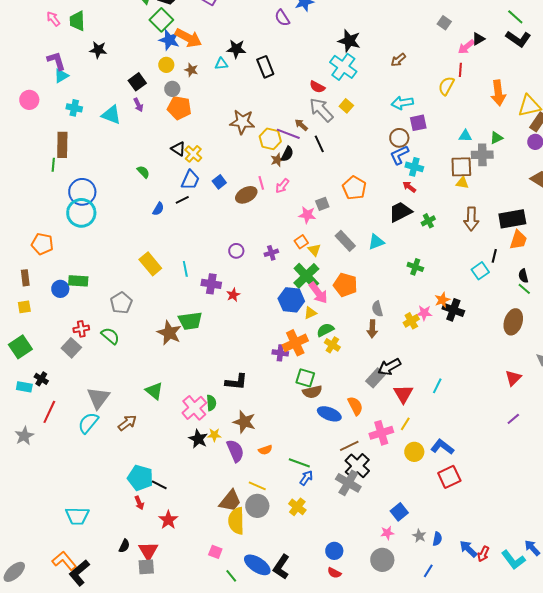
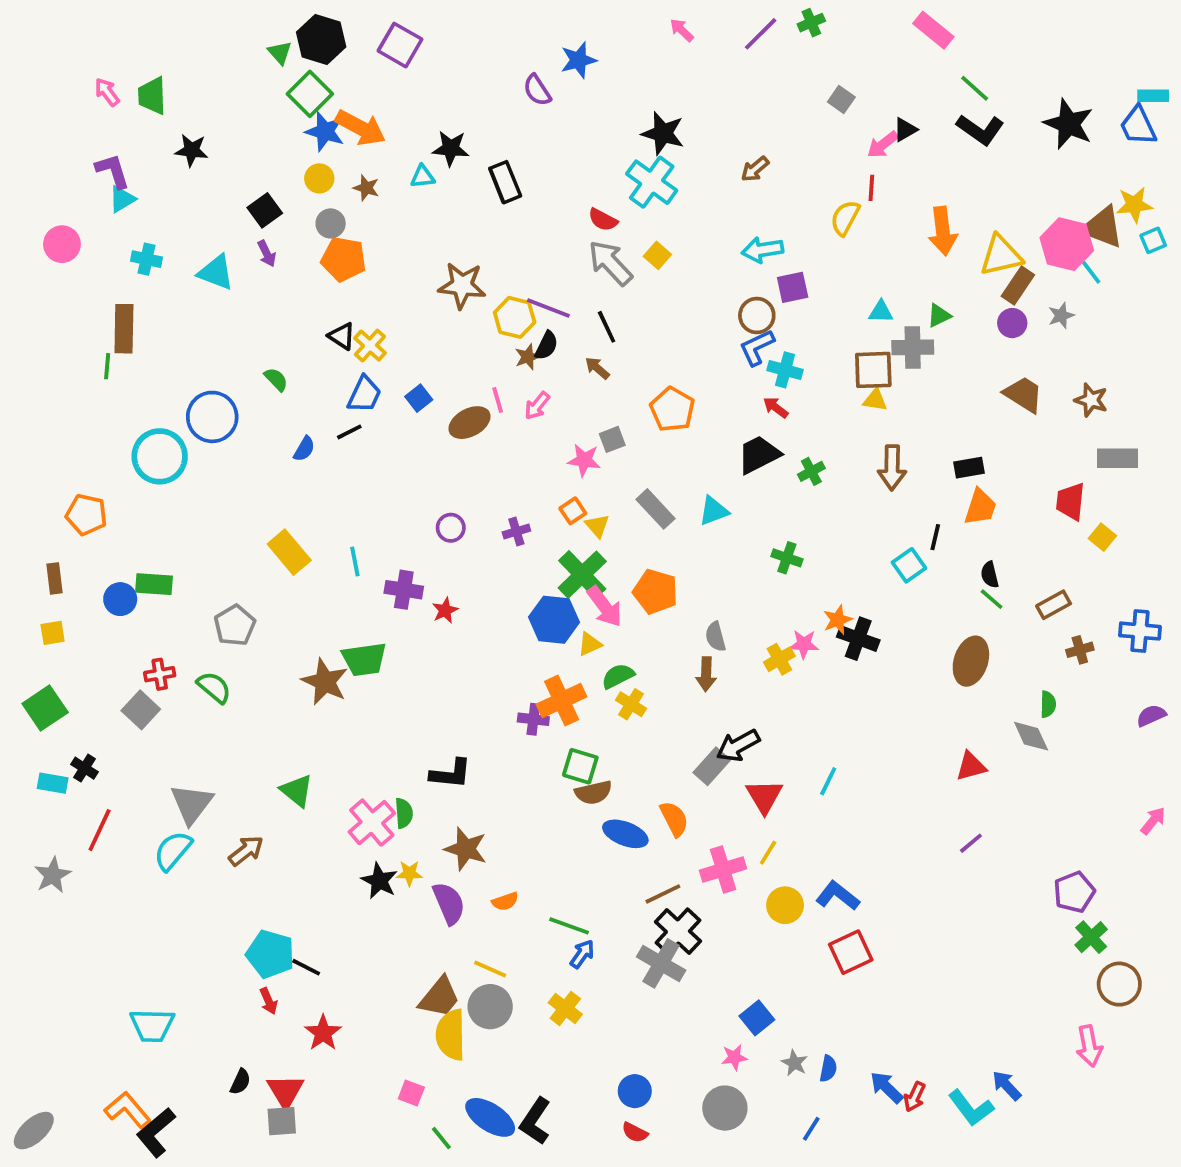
brown arrow: (301, 125) -> (597, 368), moved
blue circle: (82, 192) -> (212, 417), moved
black rectangle: (512, 219) -> (969, 468), size x0.6
red triangle: (513, 378) -> (971, 766), turned 30

